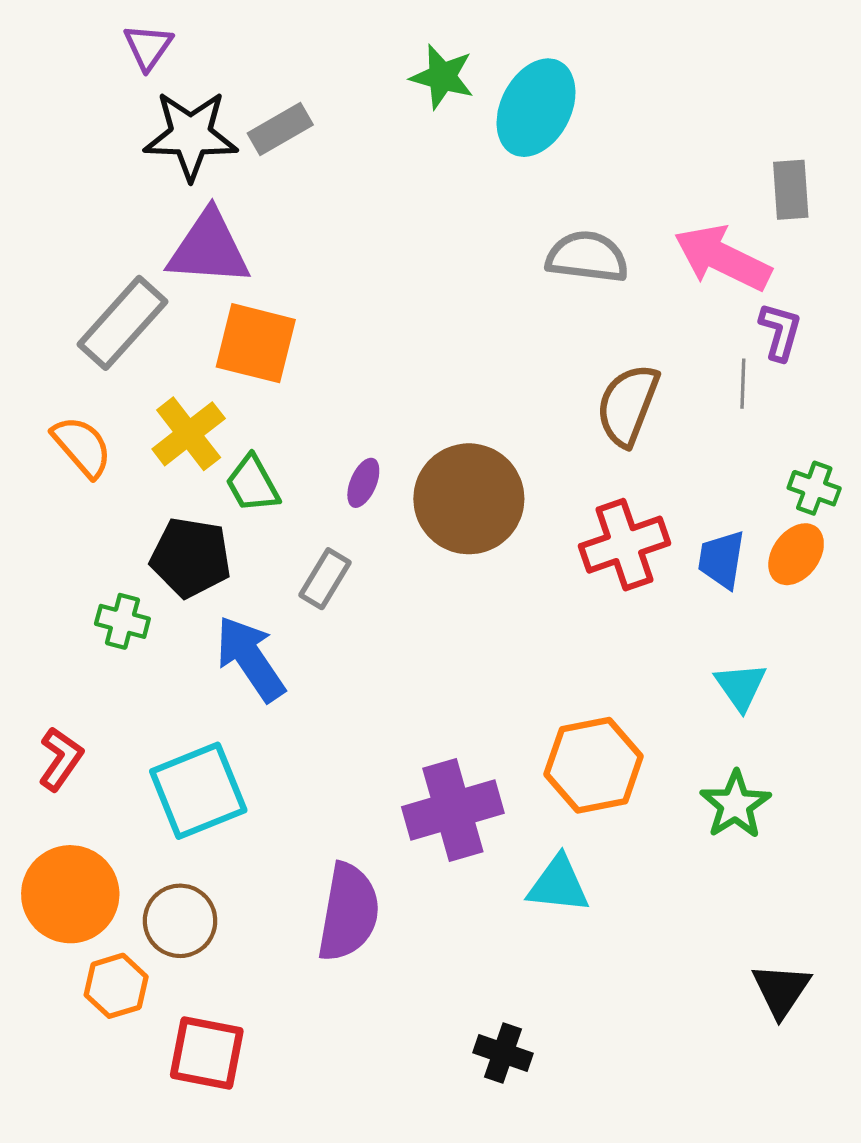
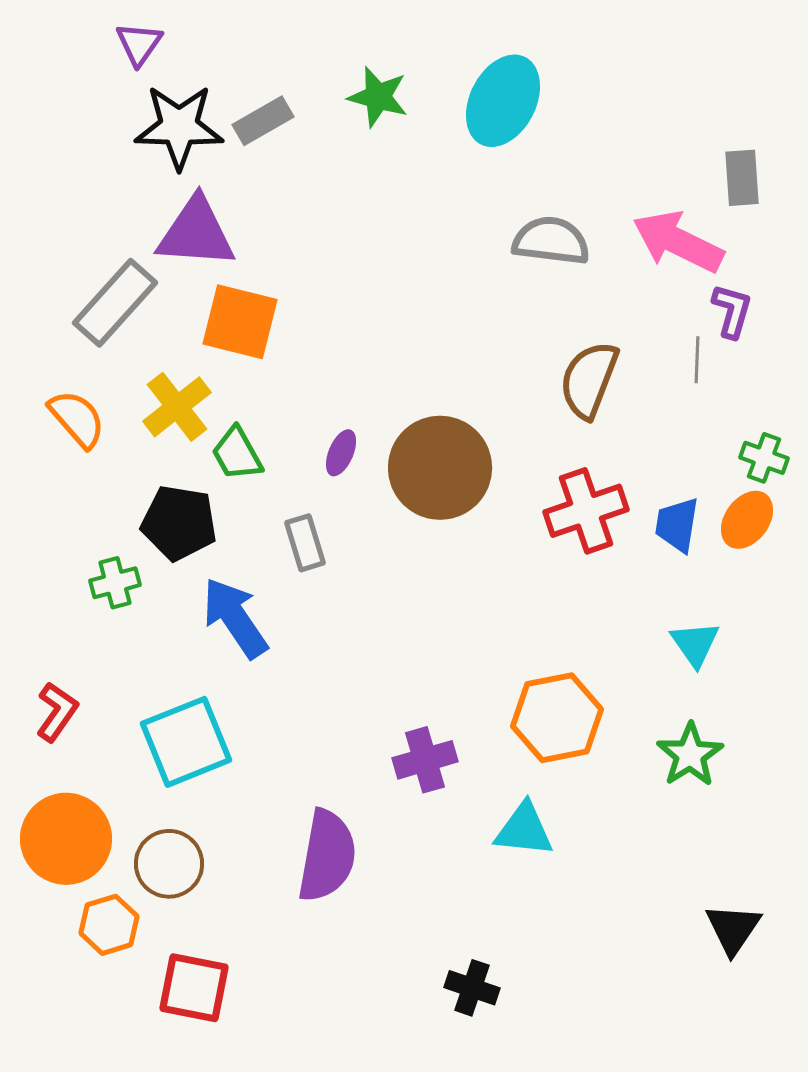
green star: (442, 77) -> (378, 97), moved
gray rectangle: (325, 579) -> (305, 543), turned -48
green cross: (122, 621) -> (115, 583), turned -30
purple cross: (453, 810) -> (425, 760), size x0.7

